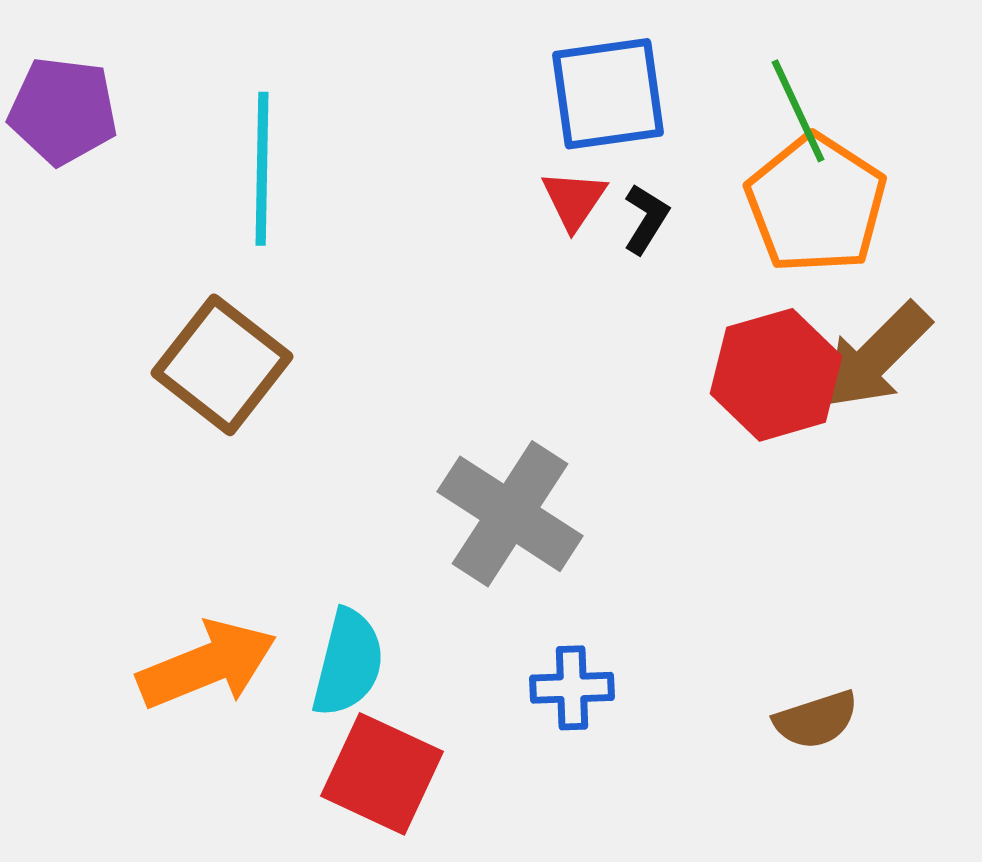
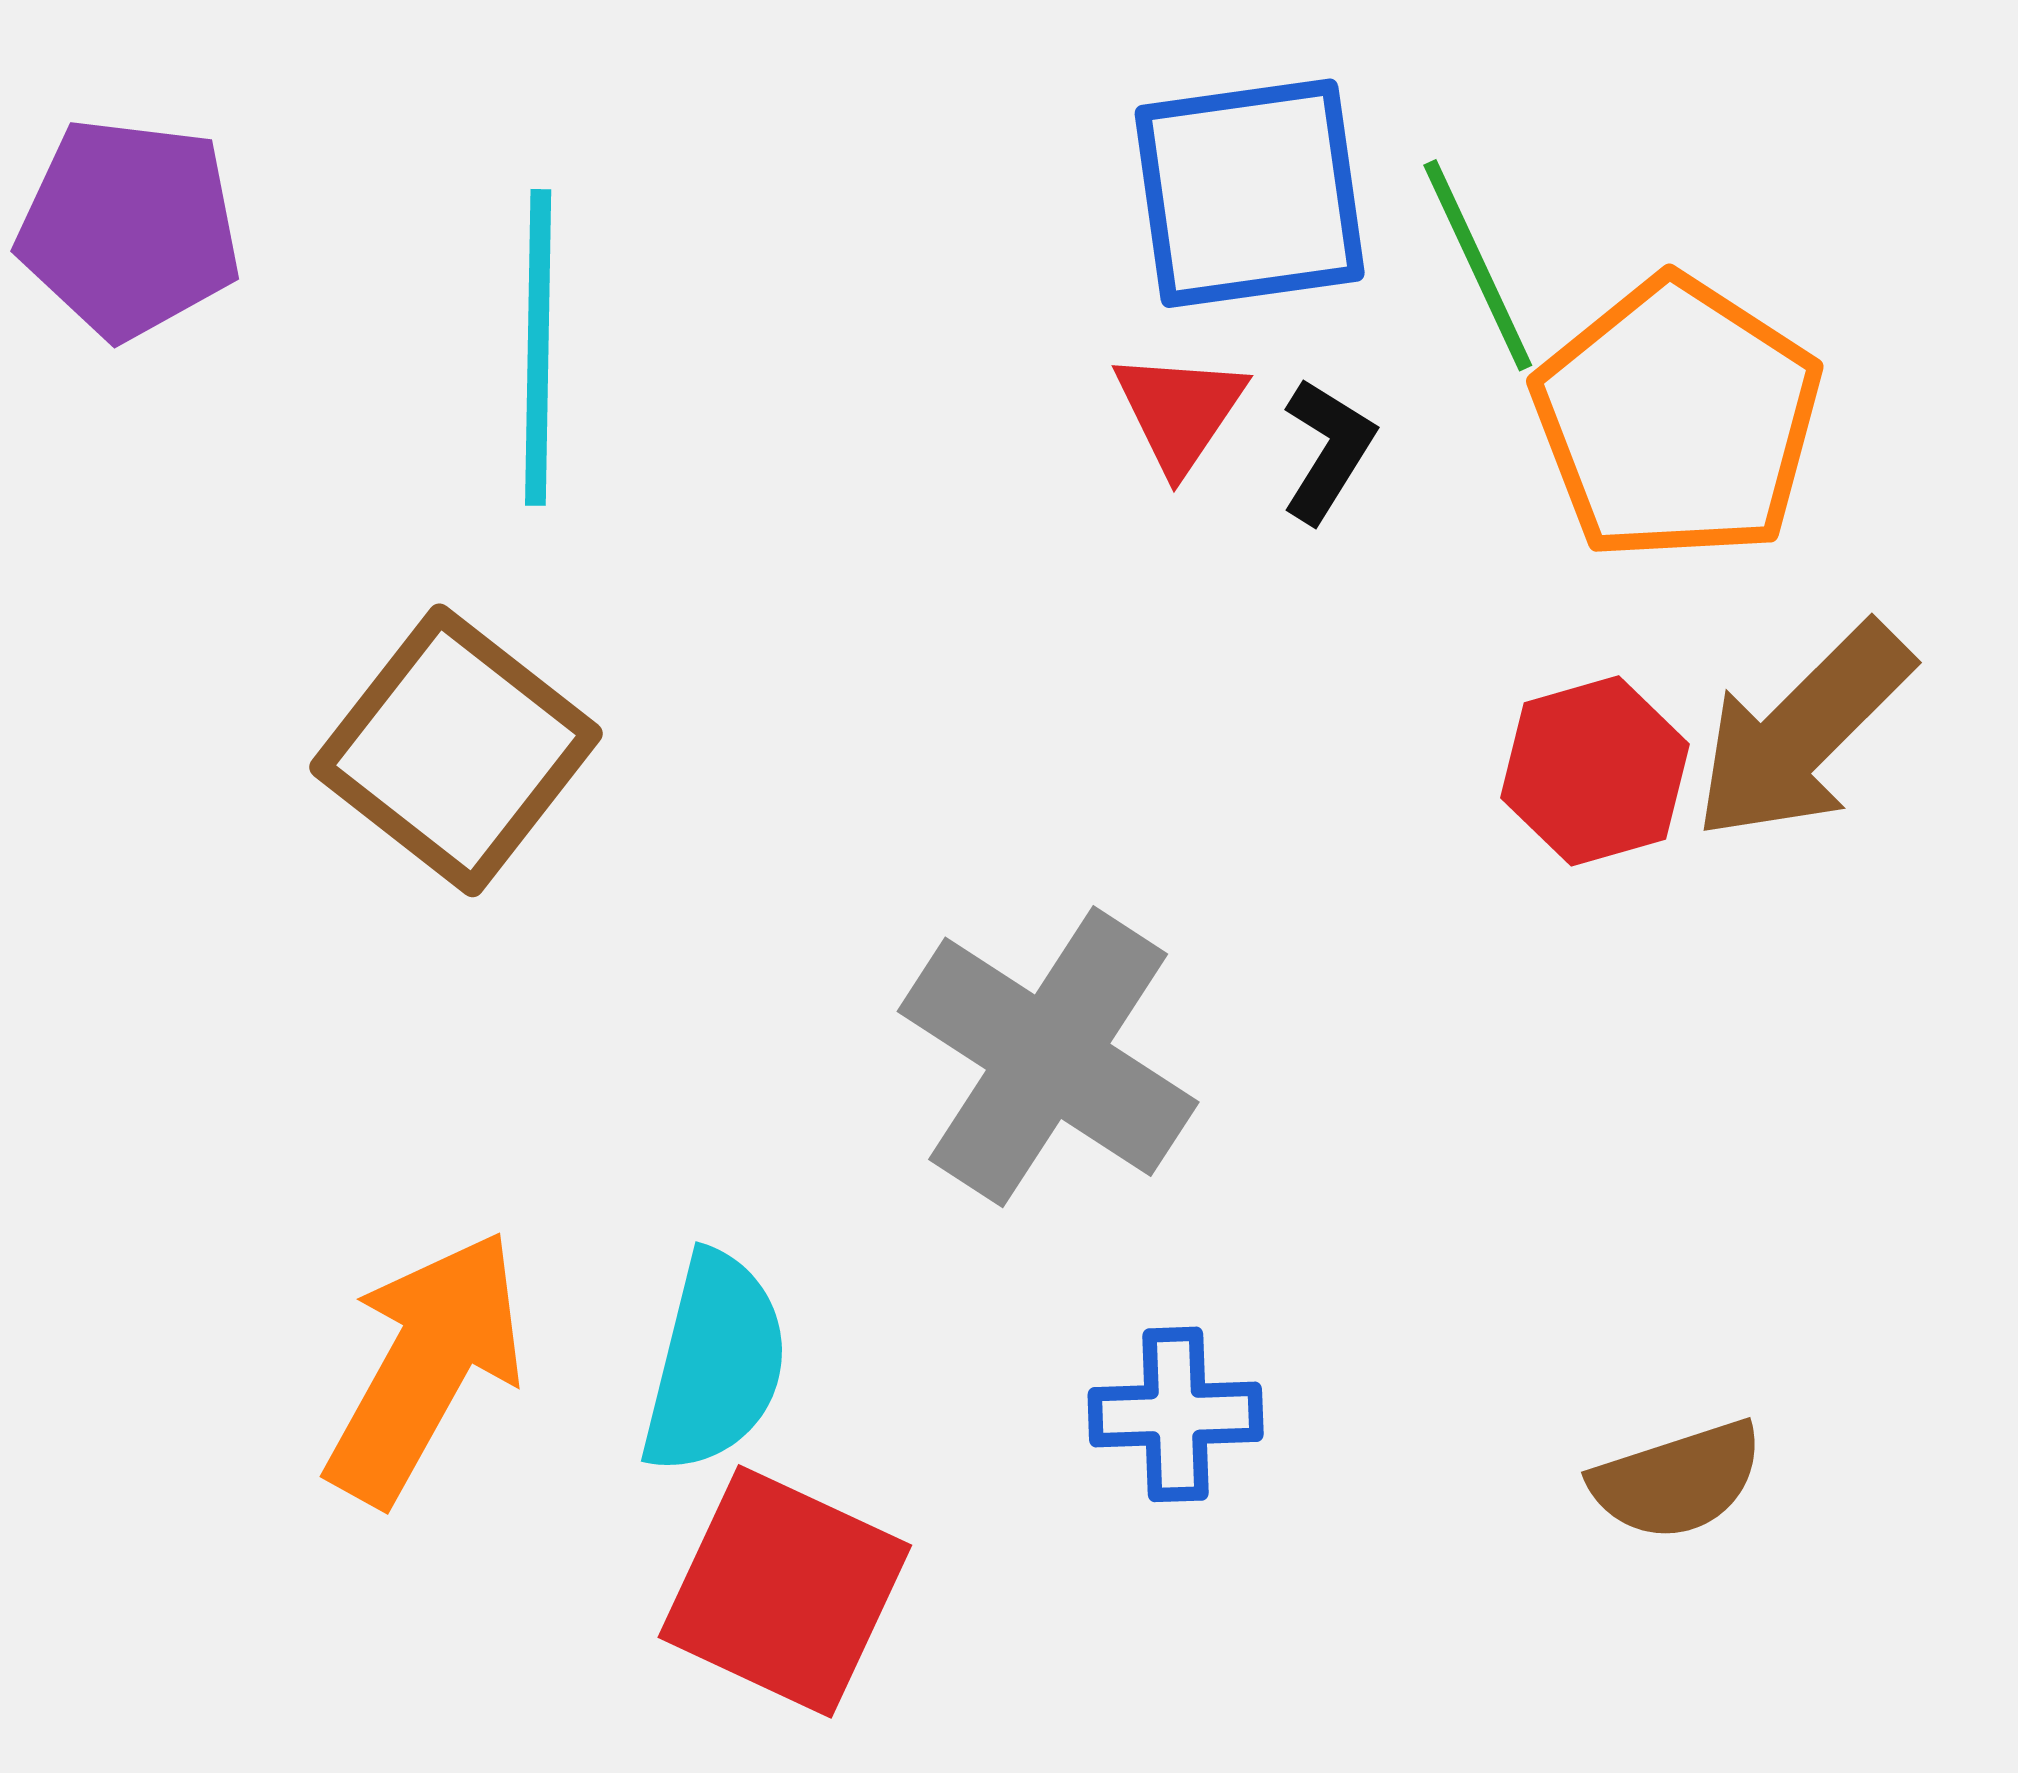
green line: (798, 111) -> (1478, 265), moved
red hexagon: (776, 375) -> (1595, 771), size x0.7
orange arrow: (207, 665) -> (425, 1367), turned -39

